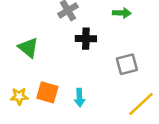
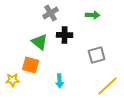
green triangle: (28, 48) -> (40, 42), moved
orange square: (47, 92) -> (31, 65), moved

